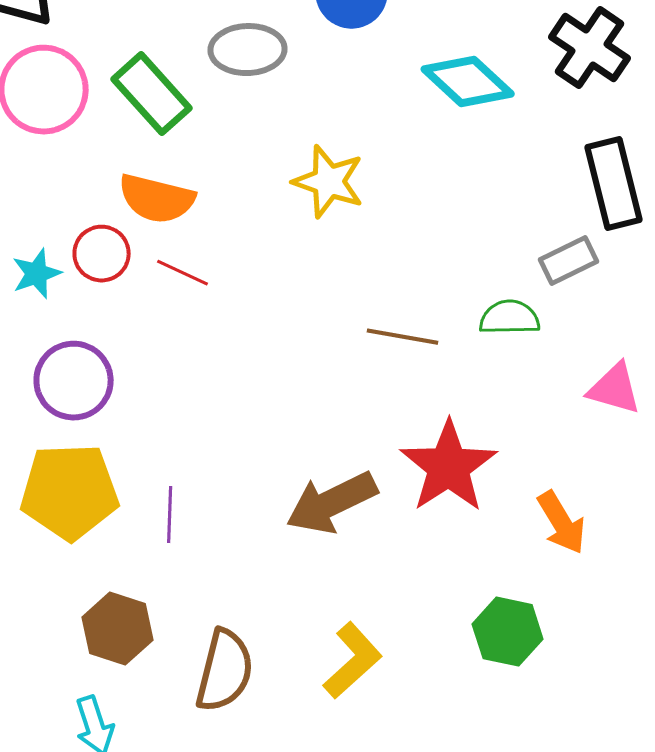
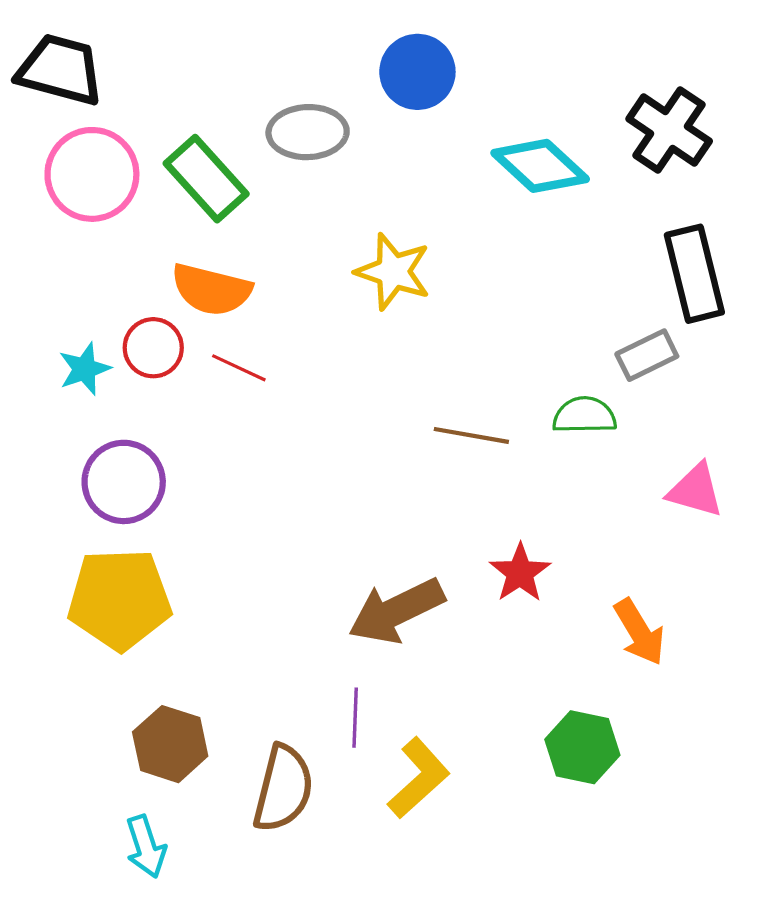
red star: (449, 467) -> (520, 573), size x0.6
purple line: (170, 515) -> (355, 718), moved

